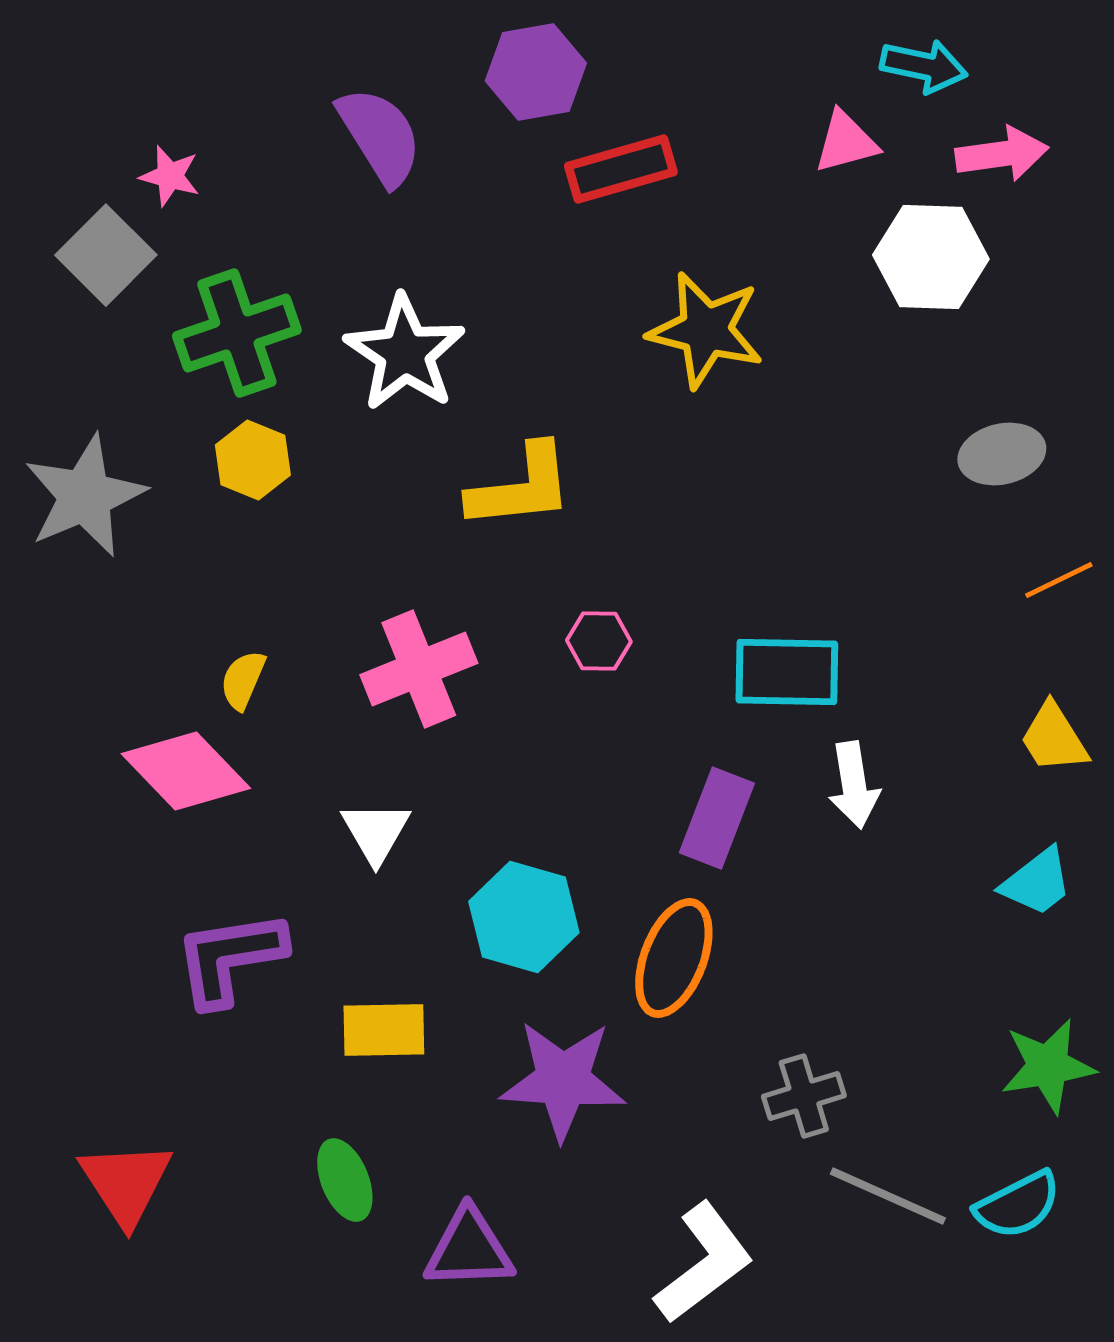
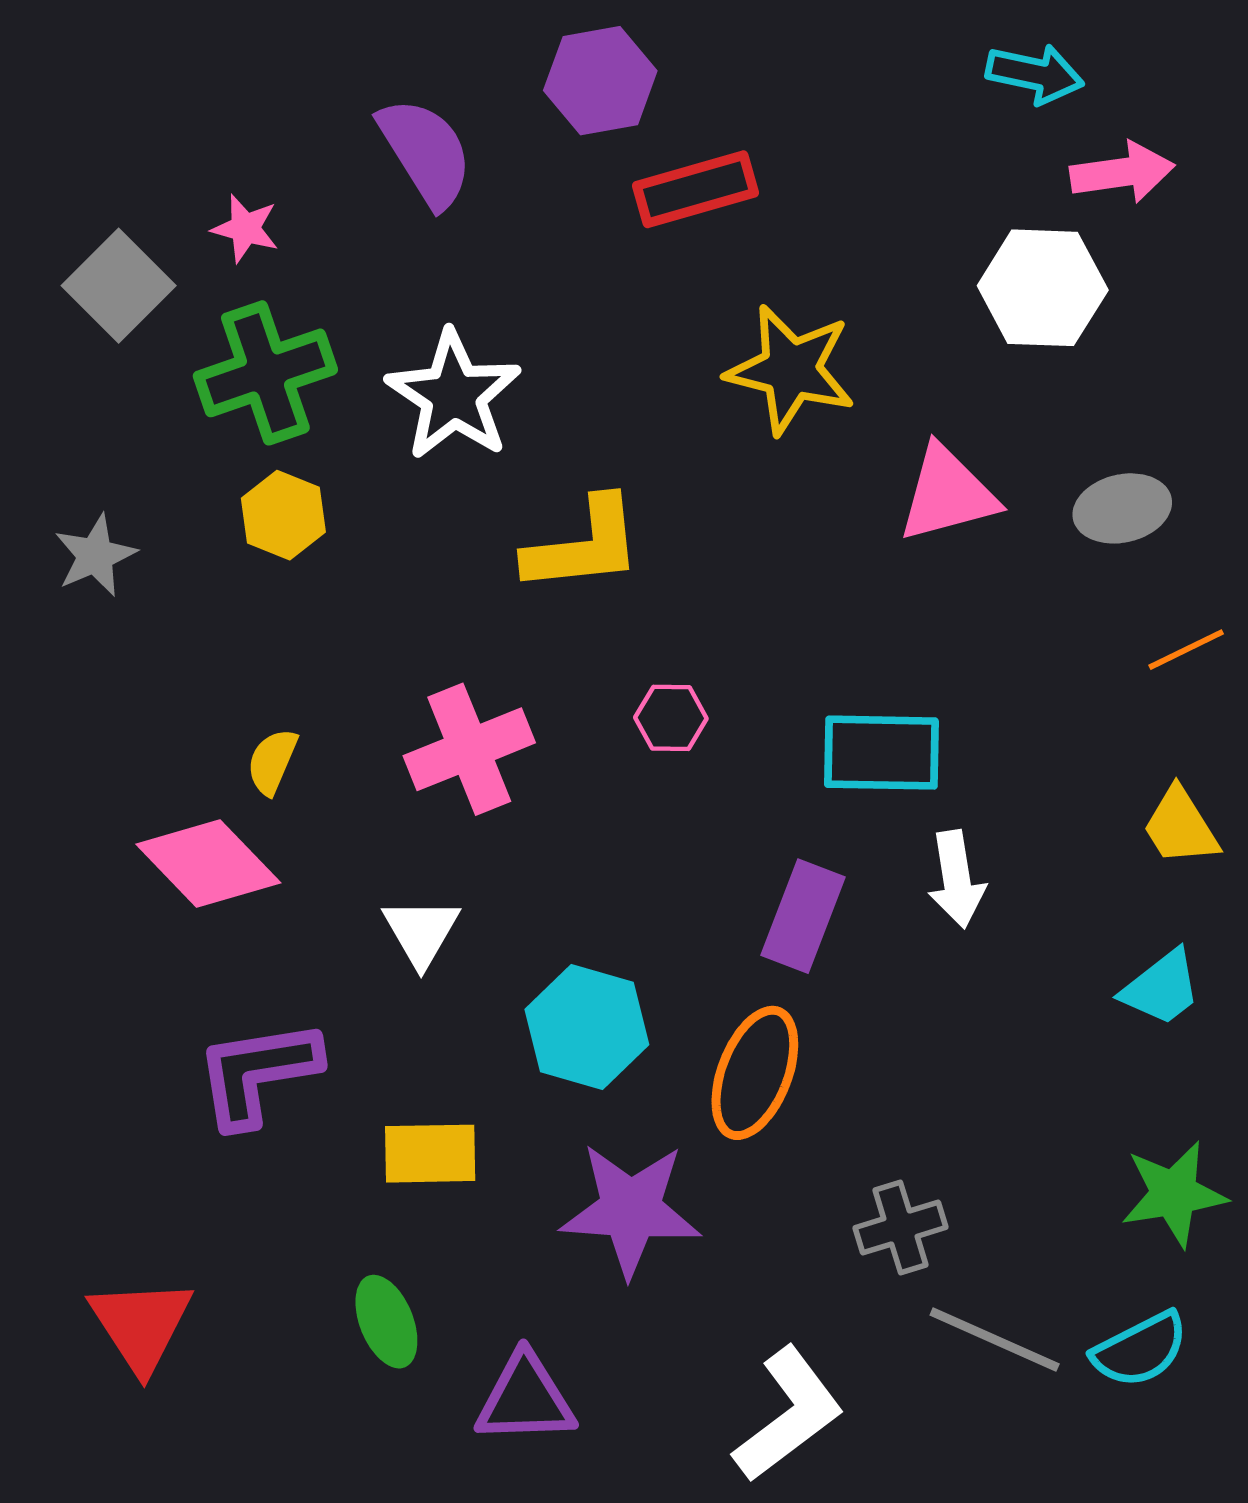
pink triangle: (846, 142) -> (948, 494), moved, size x1.4
pink star: (170, 176) -> (245, 228), moved
gray star: (85, 496) -> (95, 556), size x0.6

